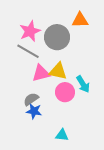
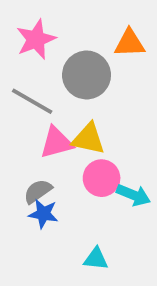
pink star: (30, 31) -> (36, 39), moved
cyan arrow: (83, 84) -> (133, 195), moved, turned -36

